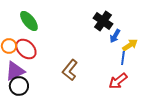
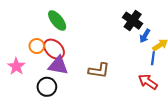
brown L-shape: (70, 70) -> (99, 70), turned -120
purple triangle: (15, 71) -> (58, 65), moved, turned 35
red arrow: (118, 81) -> (148, 82), turned 72

